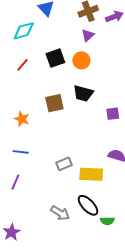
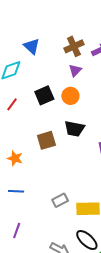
purple line: (15, 182) -> (17, 230), moved

